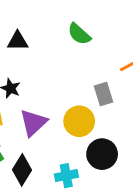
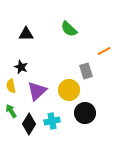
cyan cross: (66, 176) -> (52, 121), moved

